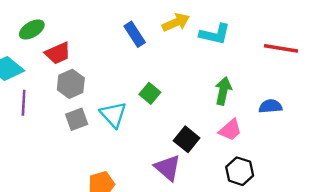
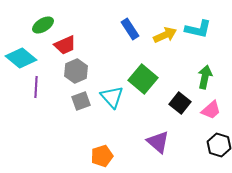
yellow arrow: (176, 22) -> (165, 35), moved
green square: (150, 93) -> (143, 79), size x1.6
black square: (187, 139) -> (180, 103), moved

